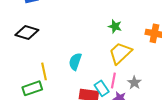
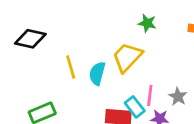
yellow trapezoid: (120, 53) -> (127, 57), moved
yellow line: (44, 71) -> (71, 67), moved

